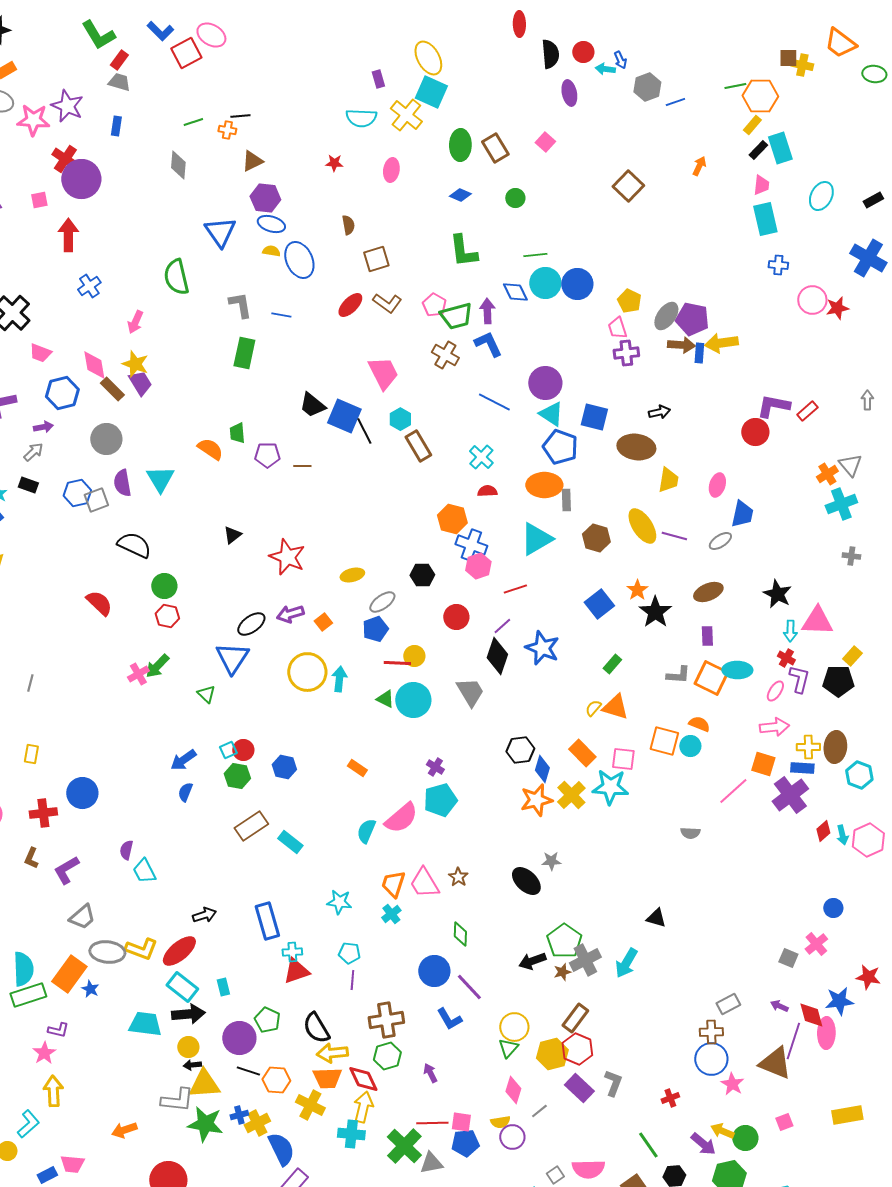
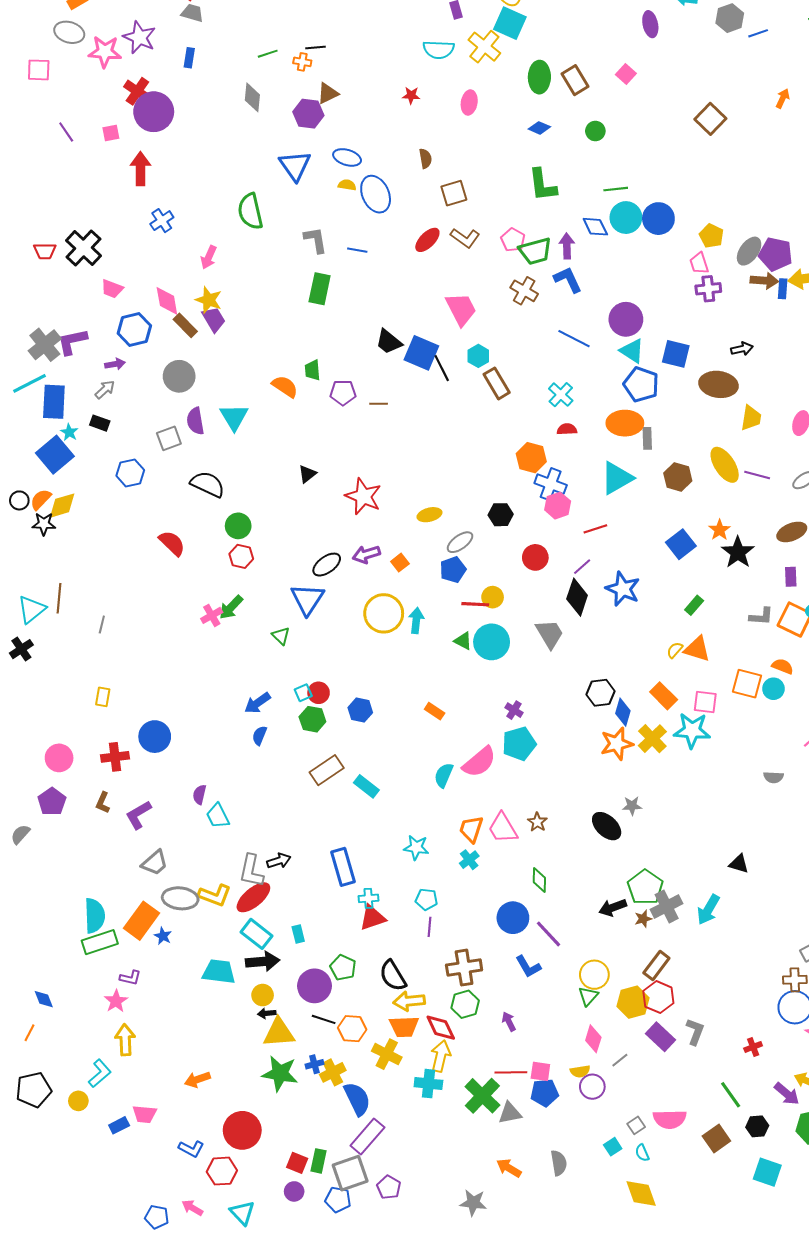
purple hexagon: (265, 198) -> (308, 114), moved
blue hexagon: (77, 493) -> (130, 473), moved
gray L-shape: (177, 1100) -> (251, 871), moved, turned 96

